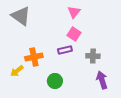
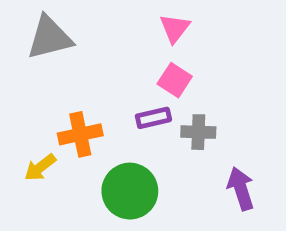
gray triangle: (21, 16) -> (50, 38), turned -50
gray cross: (93, 56) -> (198, 132), moved
green circle: (55, 81) -> (130, 191), size x1.5

